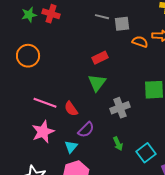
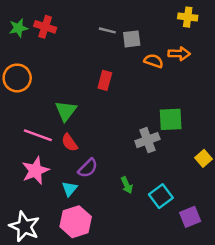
red rectangle: (100, 58) -> (105, 80), turned -49
green triangle: (97, 83) -> (66, 111), moved
gray cross: (120, 108) -> (147, 140), moved

